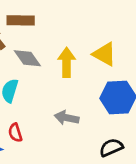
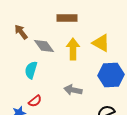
brown rectangle: (21, 20) -> (67, 18), moved
red semicircle: (15, 133) -> (35, 101), turned -112

